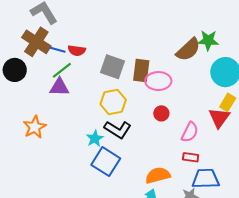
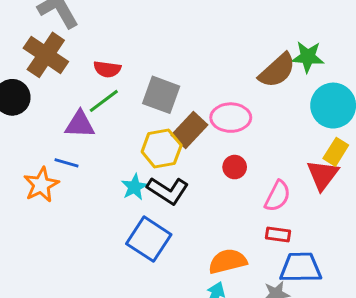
blue line: (58, 50) -> (67, 163), moved
green line: (62, 70) -> (104, 101), moved
brown rectangle: (141, 70) -> (190, 130), moved, turned 35
cyan star: (95, 139) -> (134, 187), moved

